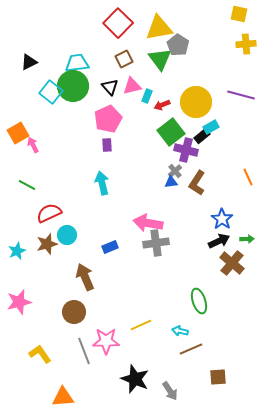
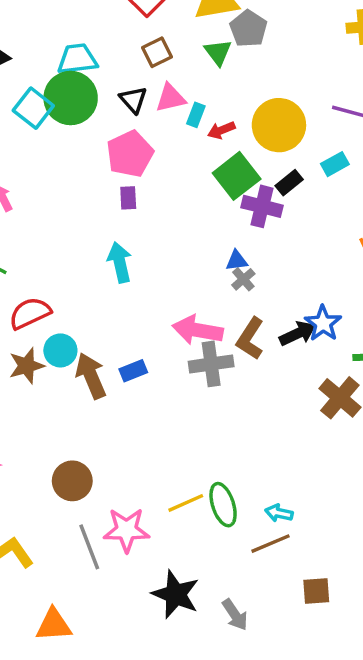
green triangle: (160, 59) -> (218, 52), size x0.7
cyan rectangle: (211, 127) -> (335, 164), moved
gray cross: (175, 171) -> (243, 279), moved
brown L-shape: (197, 183) -> (250, 339), moved
black arrow: (219, 241) -> (298, 333), moved
brown arrow: (85, 277) -> (91, 376), moved
green ellipse: (199, 301) -> (223, 505), moved
cyan arrow: (180, 331) -> (279, 513), moved

